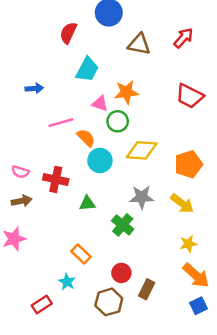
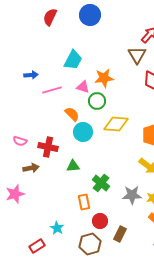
red semicircle: (68, 33) -> (50, 17), moved
brown triangle: (139, 44) -> (137, 55), moved, turned 48
pink line: (61, 123) -> (52, 90), moved
gray star: (142, 197) -> (132, 195), moved
brown arrow: (22, 201) -> (31, 168), moved
orange rectangle: (81, 254) -> (84, 202), moved, turned 35

